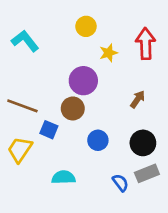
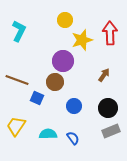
cyan L-shape: (25, 41) -> (19, 31), turned 65
yellow star: (109, 53) -> (82, 40), size x1.5
yellow trapezoid: (20, 150) -> (16, 126), moved
blue semicircle: (120, 183) -> (73, 138), moved

